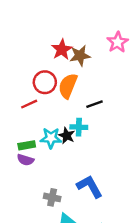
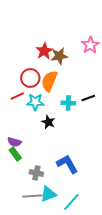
black line: (95, 104) -> (88, 98), moved
cyan cross: (79, 127) -> (68, 103), moved
cyan star: (51, 138) -> (35, 102), moved
green rectangle: (27, 145) -> (15, 154), moved, turned 64

